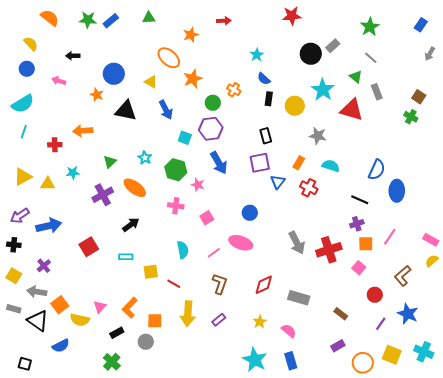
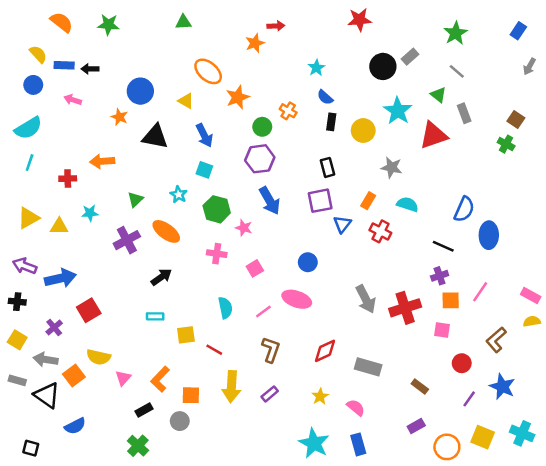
blue rectangle: (111, 21) -> (64, 65), moved, turned 42
orange star: (191, 35) -> (255, 43), moved
red triangle: (352, 110) -> (433, 135), turned -35
cyan square: (185, 138) -> (204, 170), moved
purple arrow: (20, 216) -> (25, 266), turned 54
red square: (89, 247) -> (89, 310), moved
yellow semicircle: (432, 261) -> (532, 321), turned 32
pink square: (359, 268) -> (442, 330), turned -32
yellow semicircle: (80, 320) -> (99, 357), moved

